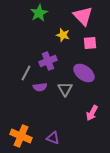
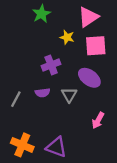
pink triangle: (83, 16) -> (88, 17), turned 40
pink square: (90, 43) -> (96, 46), size x1.5
gray line: (26, 73) -> (16, 99), moved
purple triangle: (53, 138) -> (56, 147), size x1.5

